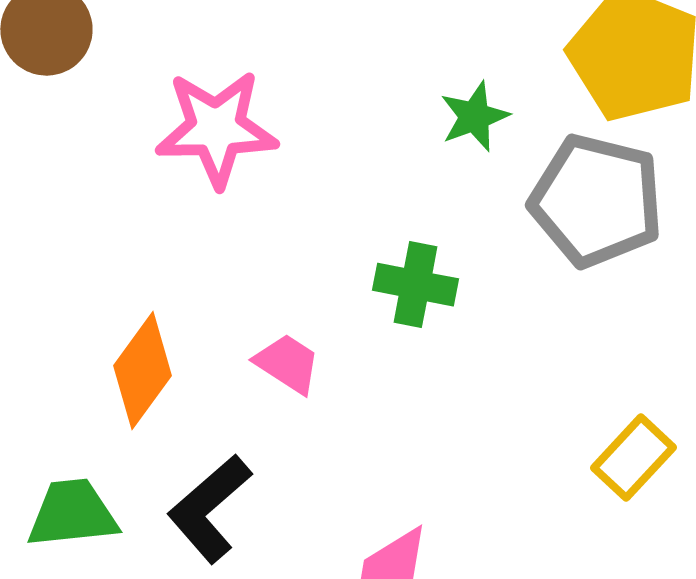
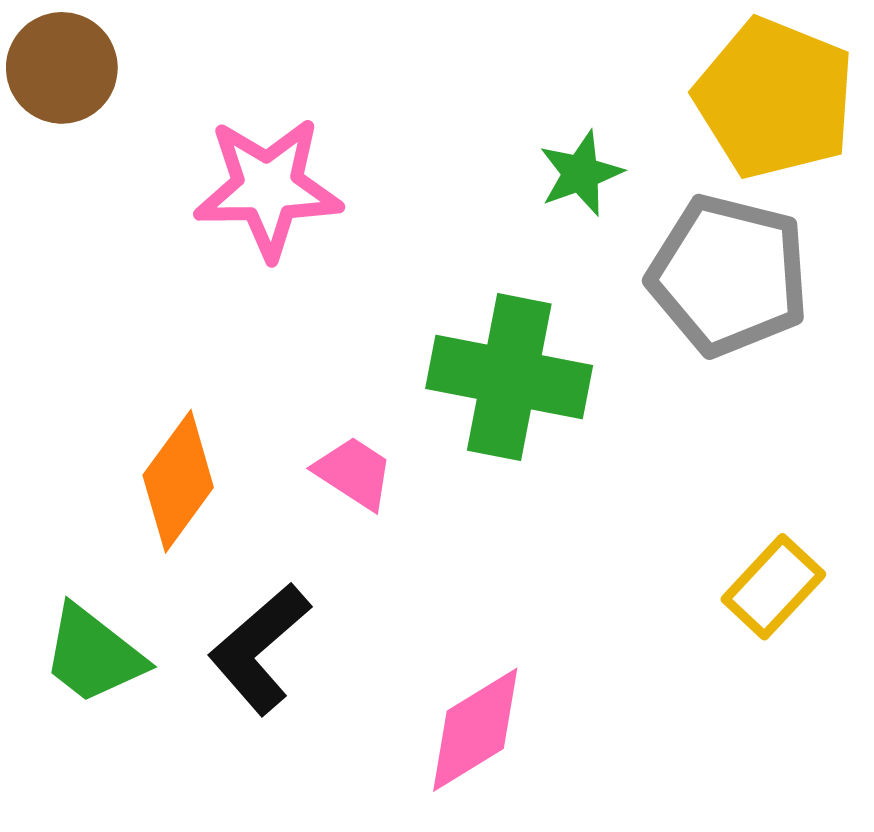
green cross: (415, 285) -> (509, 377), size x1.6
green trapezoid: (72, 514) -> (93, 655), turned -136

